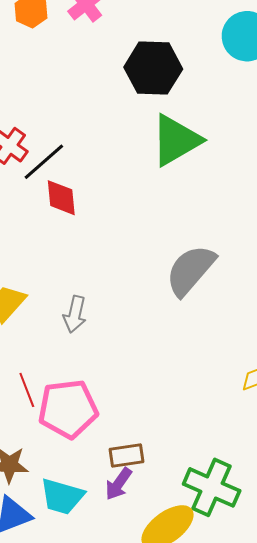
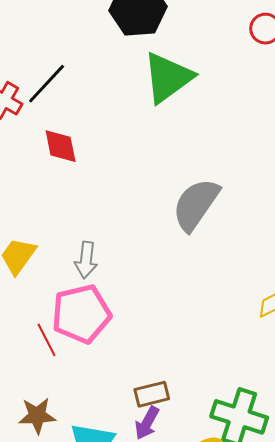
black line: (44, 162) -> (47, 84), moved
pink pentagon: (68, 409) -> (81, 314), moved

